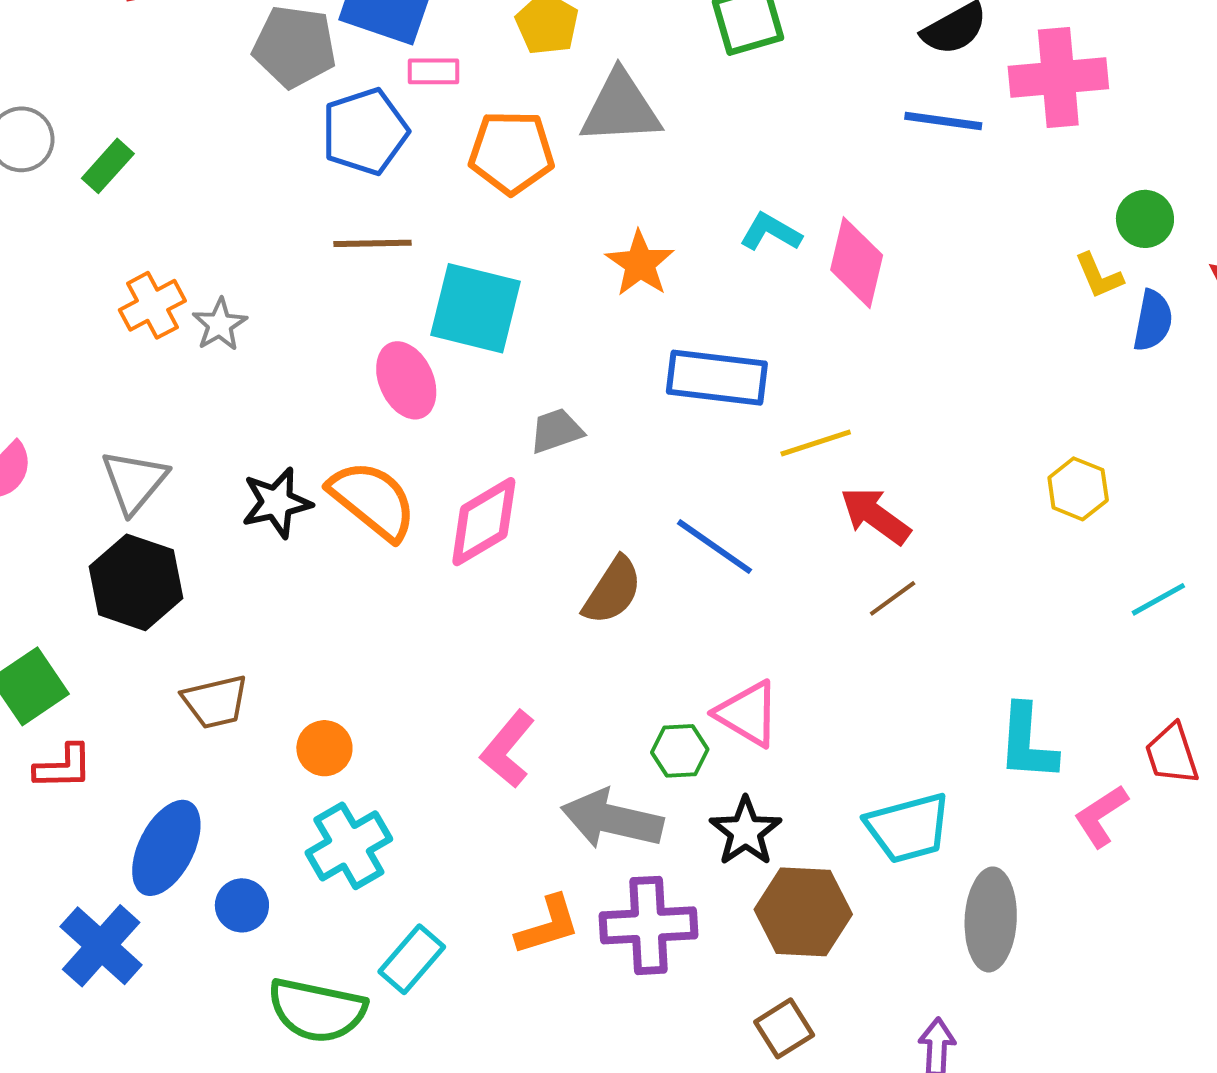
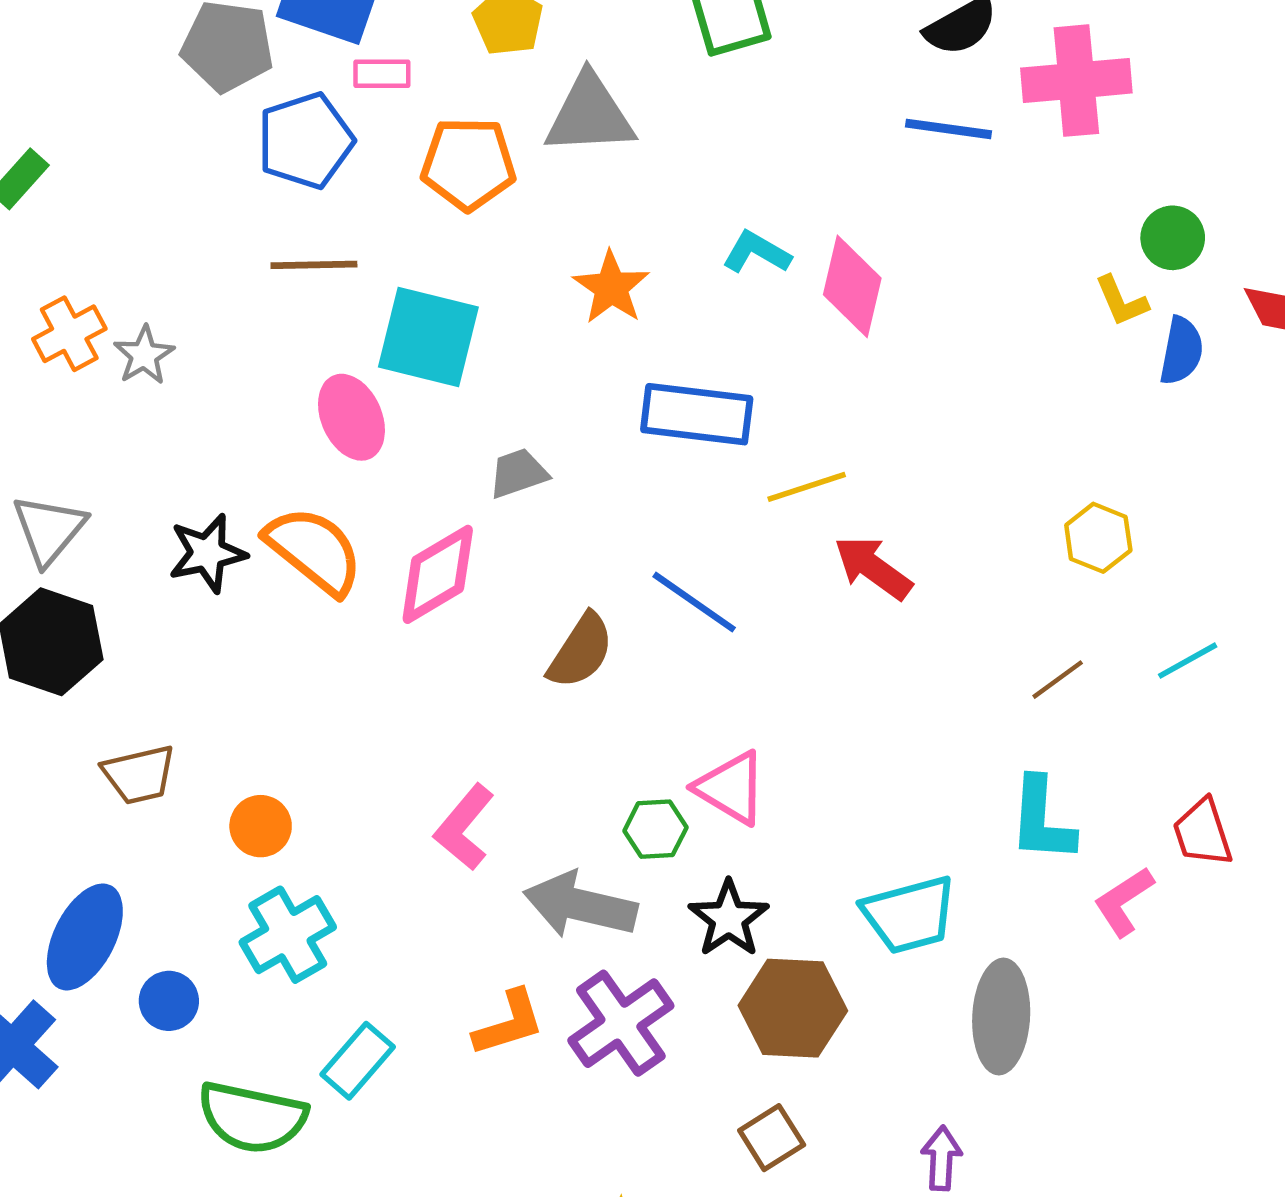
brown line: (893, 598) -> (1058, 680), moved
purple cross: (649, 925) -> (621, 1023), turned -32

